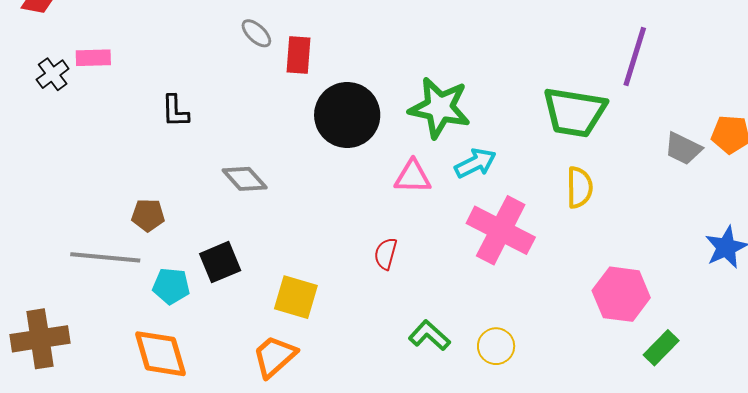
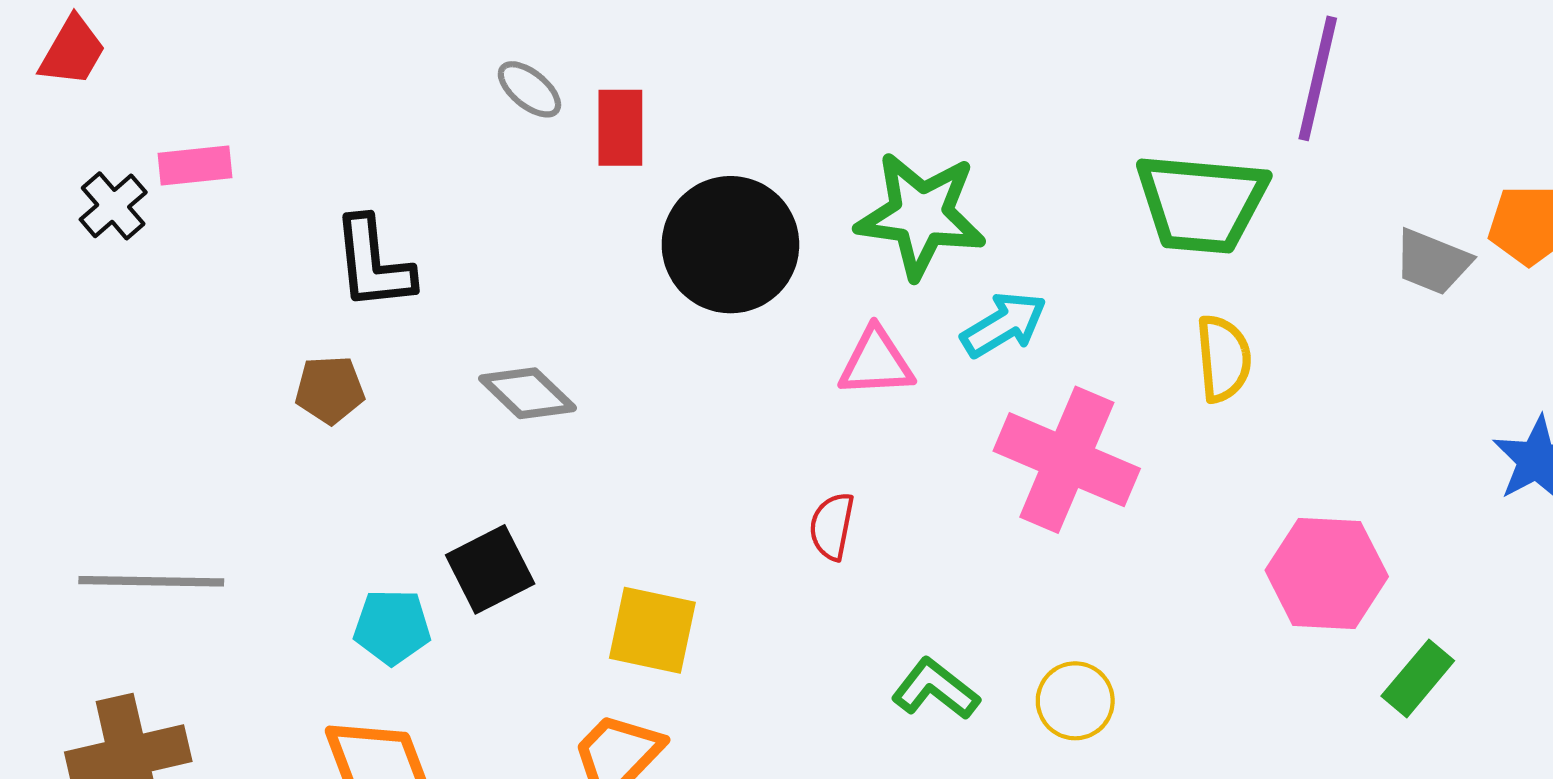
black L-shape: (175, 111) -> (373, 263), size x1.4
brown pentagon: (148, 215) -> (330, 390), moved
gray line: (105, 257) -> (151, 581), moved

